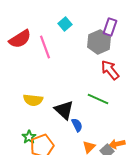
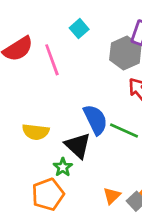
blue semicircle: (77, 125) -> (95, 120), moved, size x1.6
green star: (29, 137) -> (63, 167), moved

